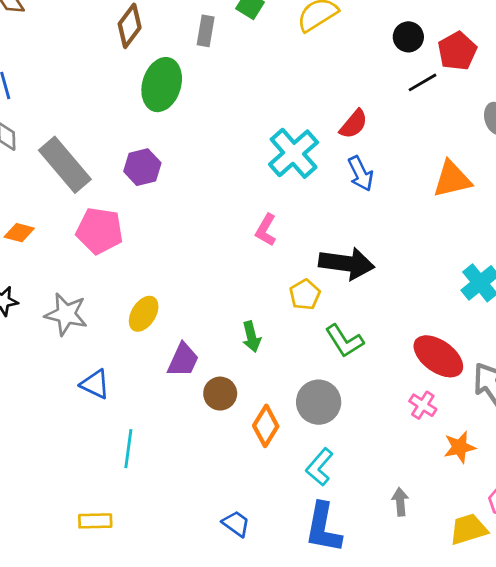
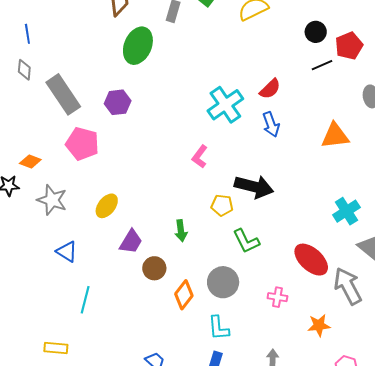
orange diamond: (19, 233) -> (30, 161), moved
yellow pentagon: (305, 295) -> (222, 205), turned 30
pink cross: (423, 405) -> (277, 297), moved, turned -30
cyan L-shape: (319, 467) -> (218, 328), turned -52

